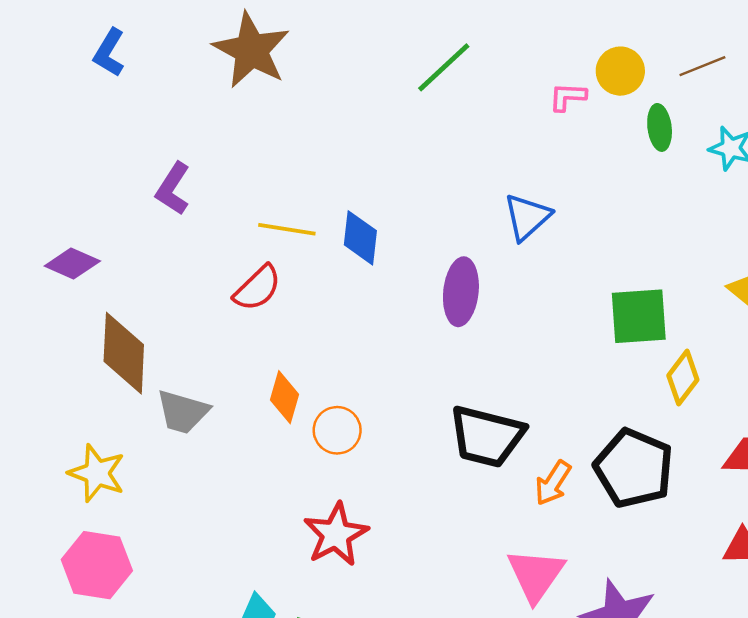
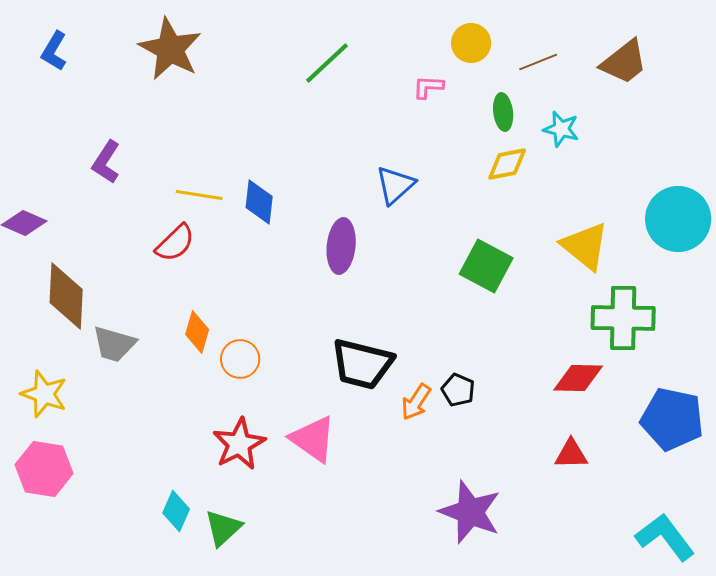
yellow circle: (620, 71) -> (471, 43), moved
green square: (639, 316) -> (486, 266), turned 32
yellow diamond: (683, 378) -> (507, 164), moved, turned 42
black pentagon: (634, 468) -> (458, 390), moved, size x0.5
pink triangle: (536, 575) -> (313, 439), moved, turned -30

